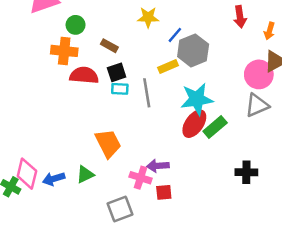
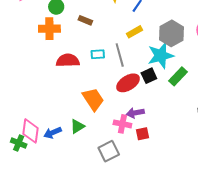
gray hexagon: (193, 50) -> (171, 33), moved
black square: (117, 72) -> (149, 76), moved
red semicircle: (84, 75) -> (68, 61), moved
red ellipse: (194, 124) -> (128, 83), moved, turned 30

